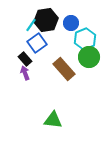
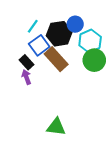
black hexagon: (46, 20) -> (59, 34), moved
brown rectangle: (64, 69) -> (56, 59), moved

